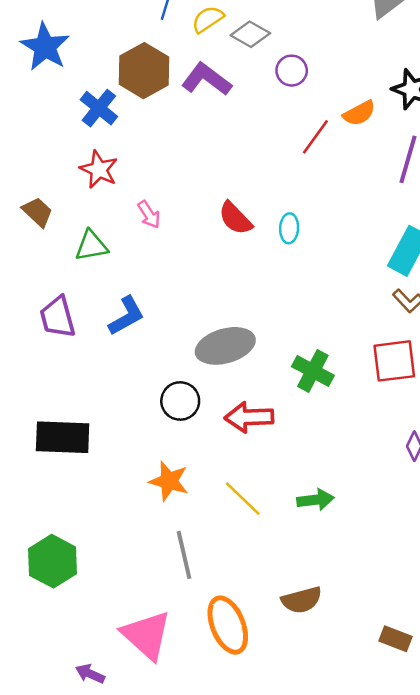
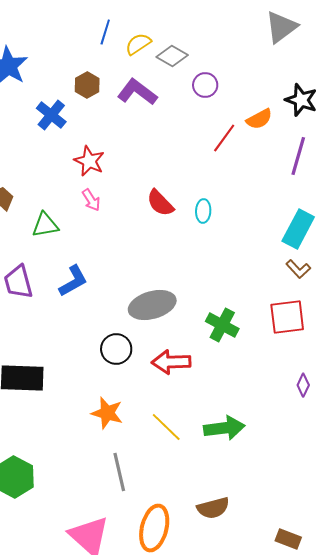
brown hexagon: (144, 71) -> (87, 85), size x0.6
red star: (99, 169) -> (89, 161), moved
green arrow: (315, 500) -> (224, 428), size x1.4
orange ellipse: (228, 625) -> (154, 528), turned 36

